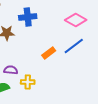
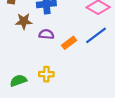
purple semicircle: (11, 70) -> (46, 34), moved

